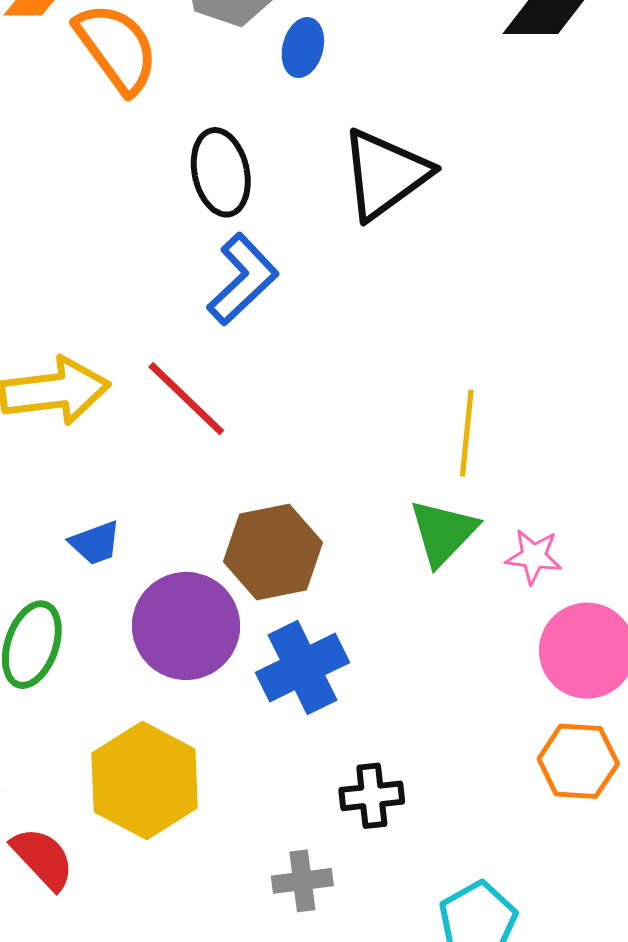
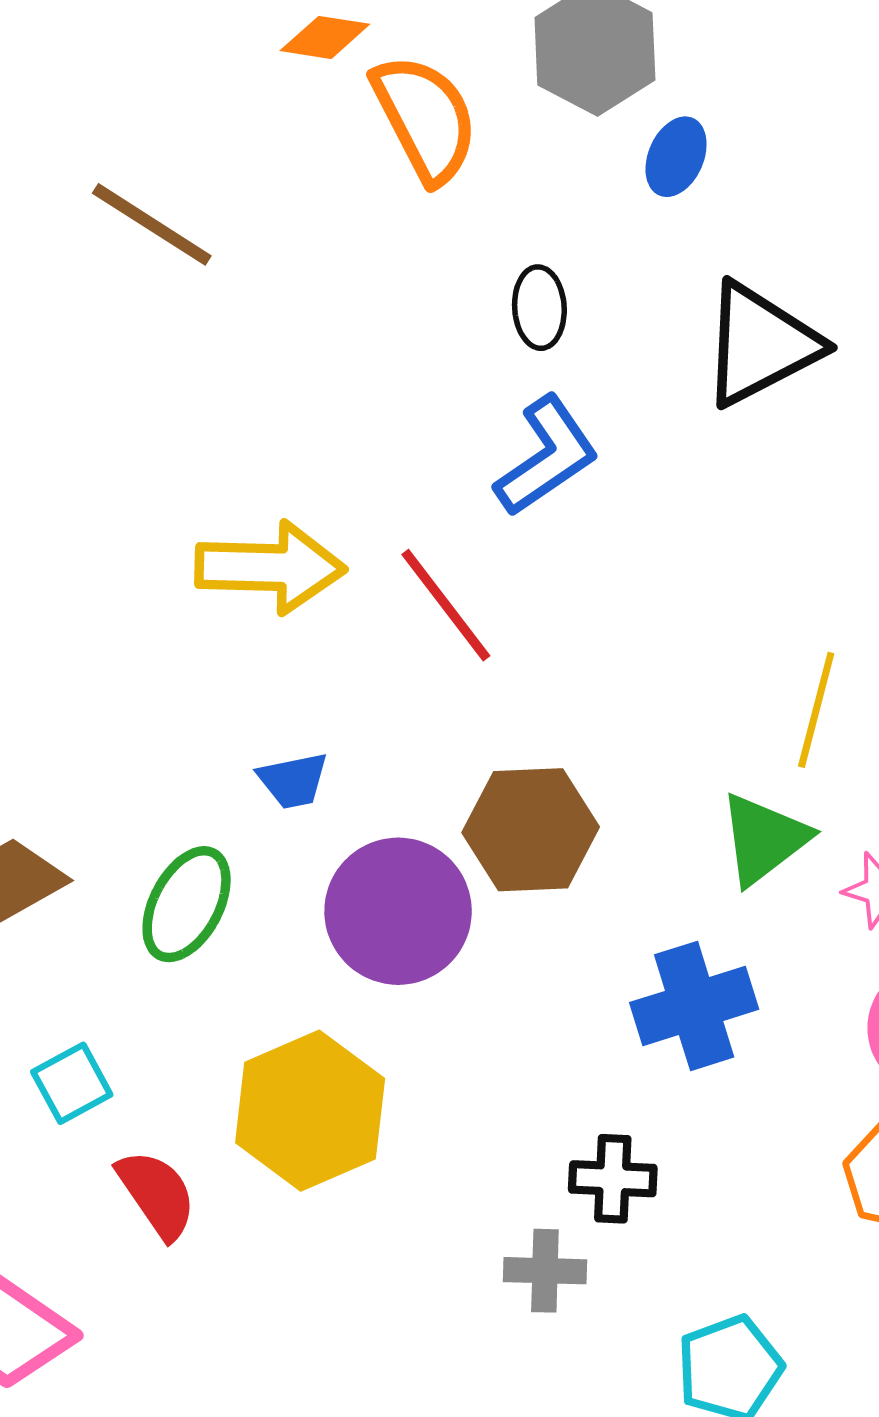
black ellipse: (221, 172) -> (539, 308), size x0.7
blue cross: (303, 668) -> (694, 1006), moved
gray cross: (302, 881) -> (545, 1271), moved

